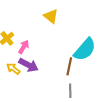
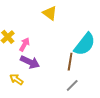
yellow arrow: (13, 69) -> (16, 79), moved
gray line: (70, 91) -> (72, 85), turned 48

